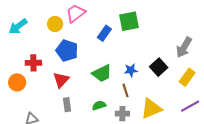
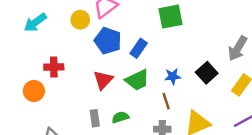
blue rectangle: (104, 33) -> (139, 48), moved
blue pentagon: (67, 51) -> (108, 41), moved
red triangle: (61, 80) -> (103, 80), moved
green semicircle: (99, 105) -> (120, 117), moved

